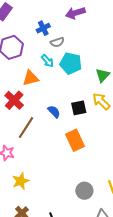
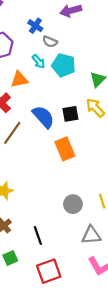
blue cross: (43, 28) -> (35, 26), turned -32
gray semicircle: (57, 42) -> (50, 42), turned 40
blue semicircle: (54, 112) -> (43, 117), size x1.6

